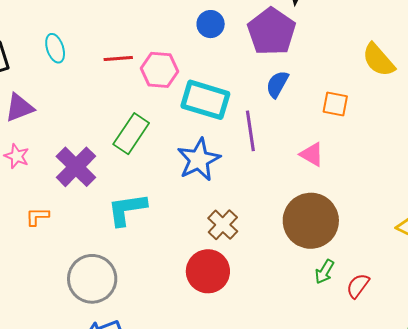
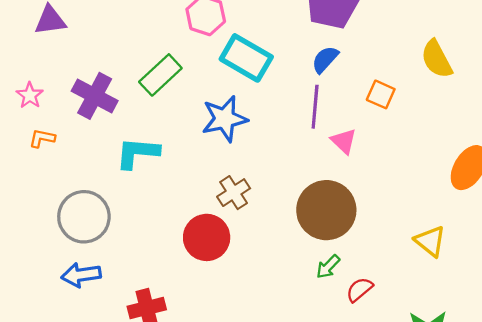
purple line: (250, 131) -> (315, 107), moved
pink star: (17, 156) -> (30, 95), moved
purple cross: (76, 167) -> (95, 96), turned -30

